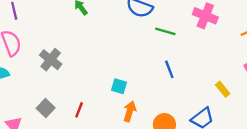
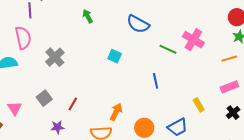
green line: (165, 31) -> (168, 49), moved
cyan square: (119, 86) -> (115, 56), moved

